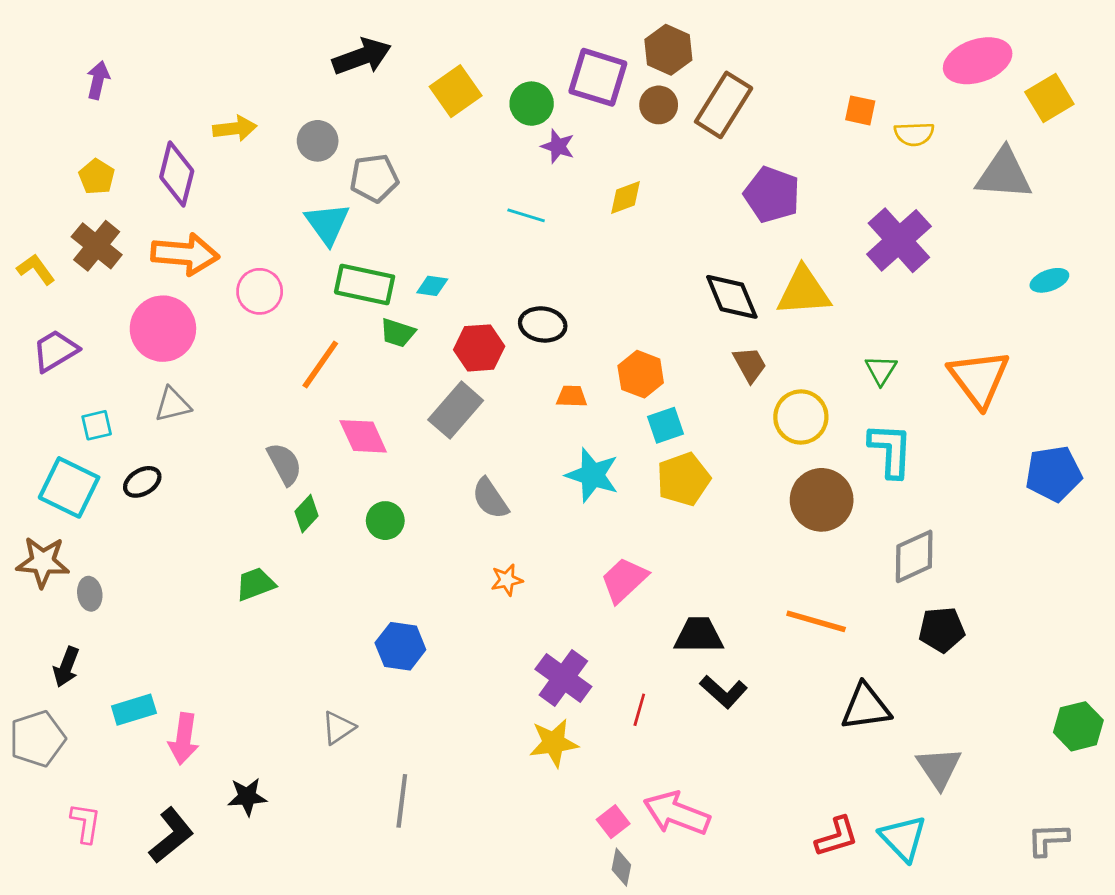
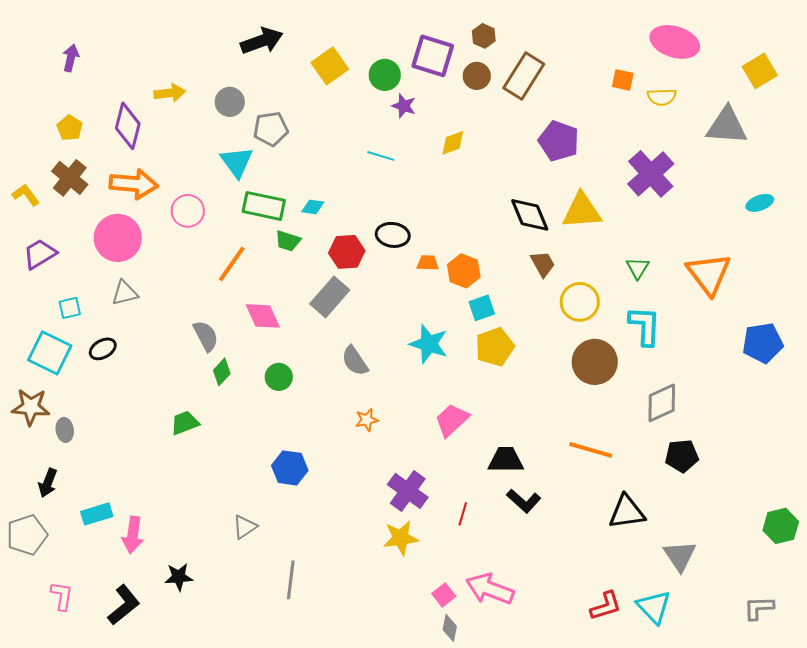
brown hexagon: (668, 50) -> (484, 36), size x0.7
pink ellipse: (978, 61) -> (675, 42), moved, turned 36
orange trapezoid: (572, 396) -> (428, 263), moved

